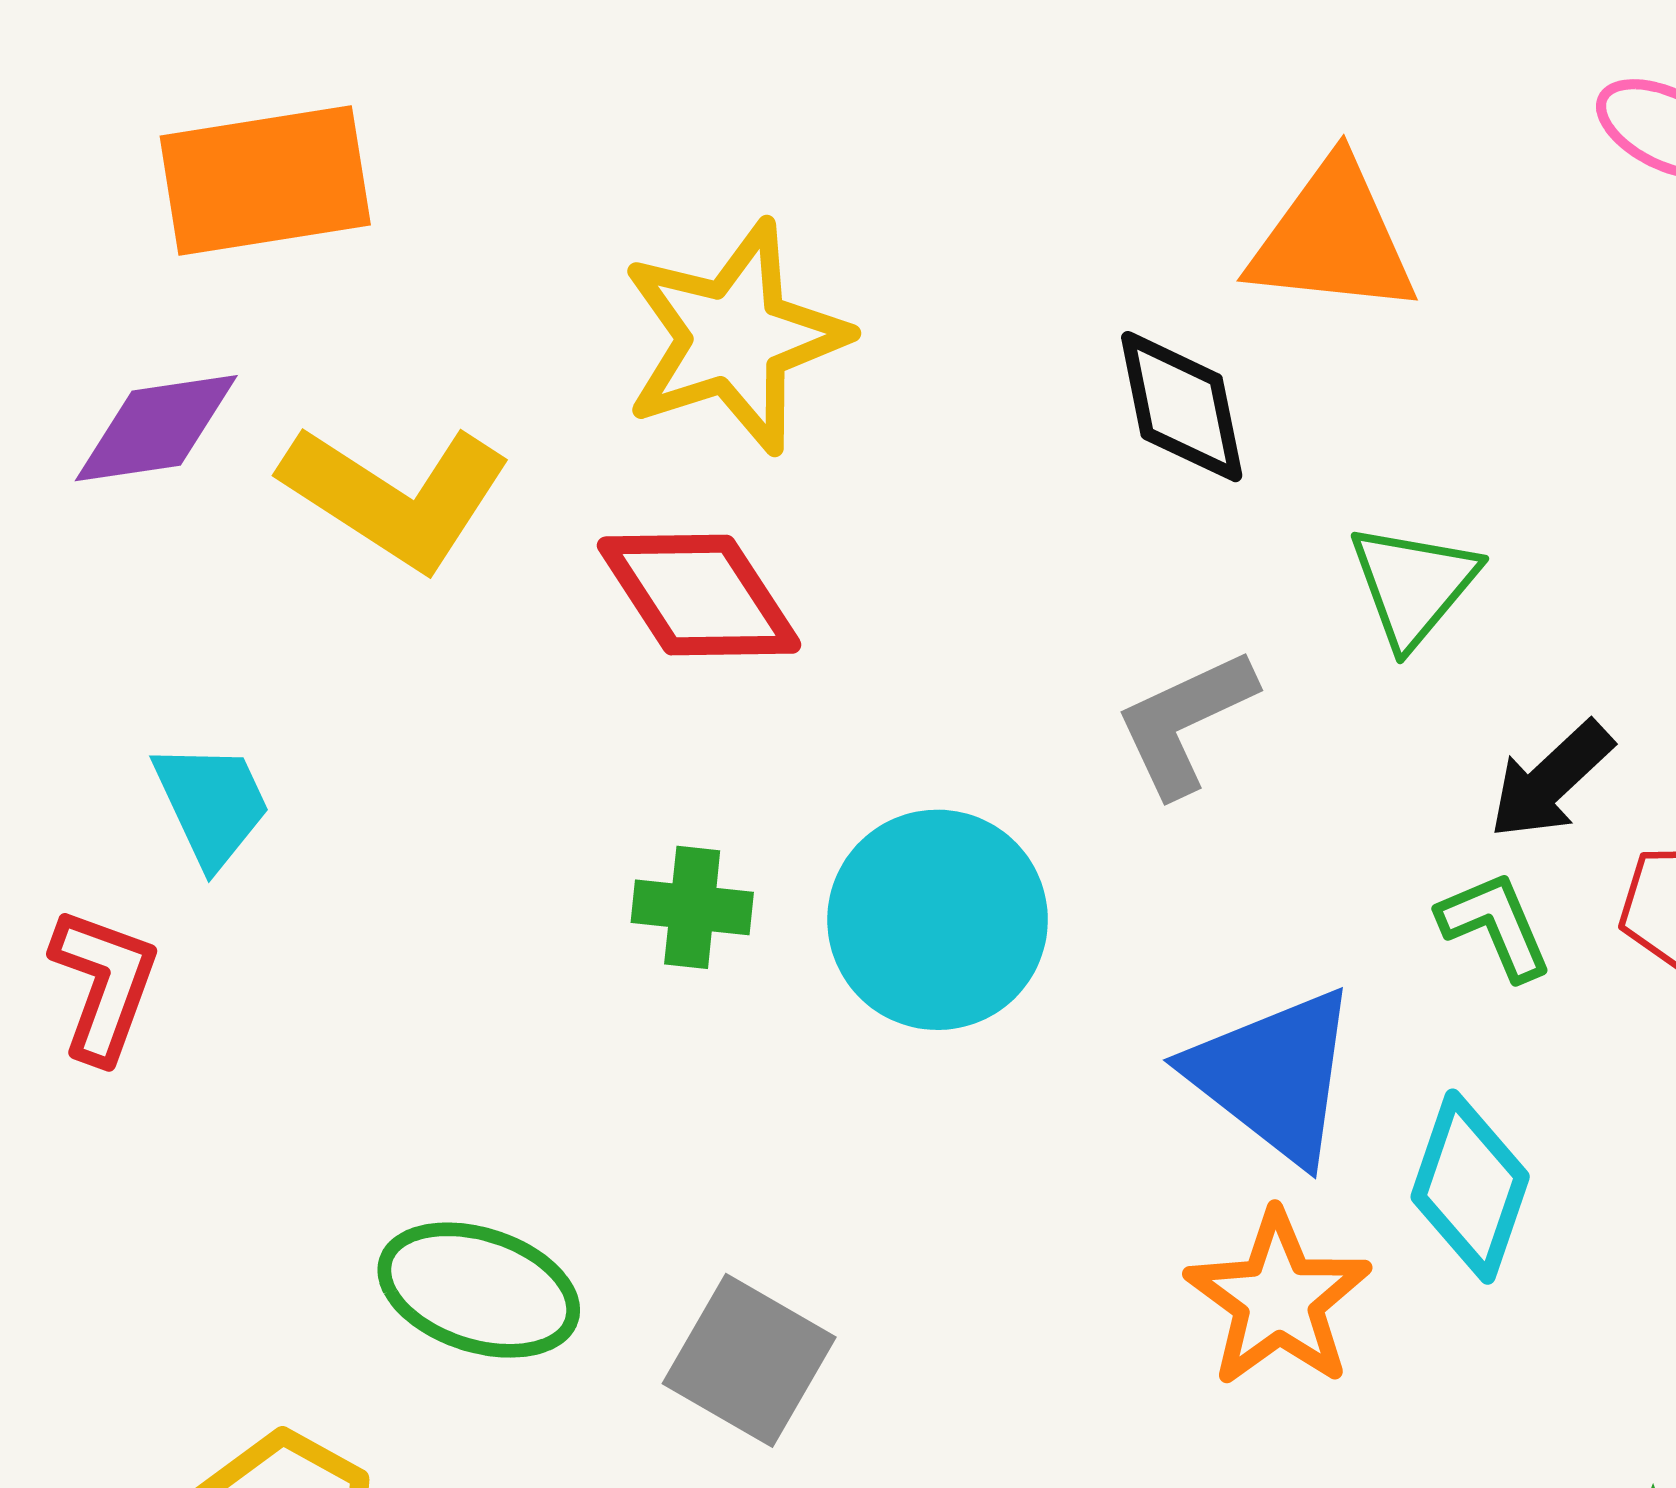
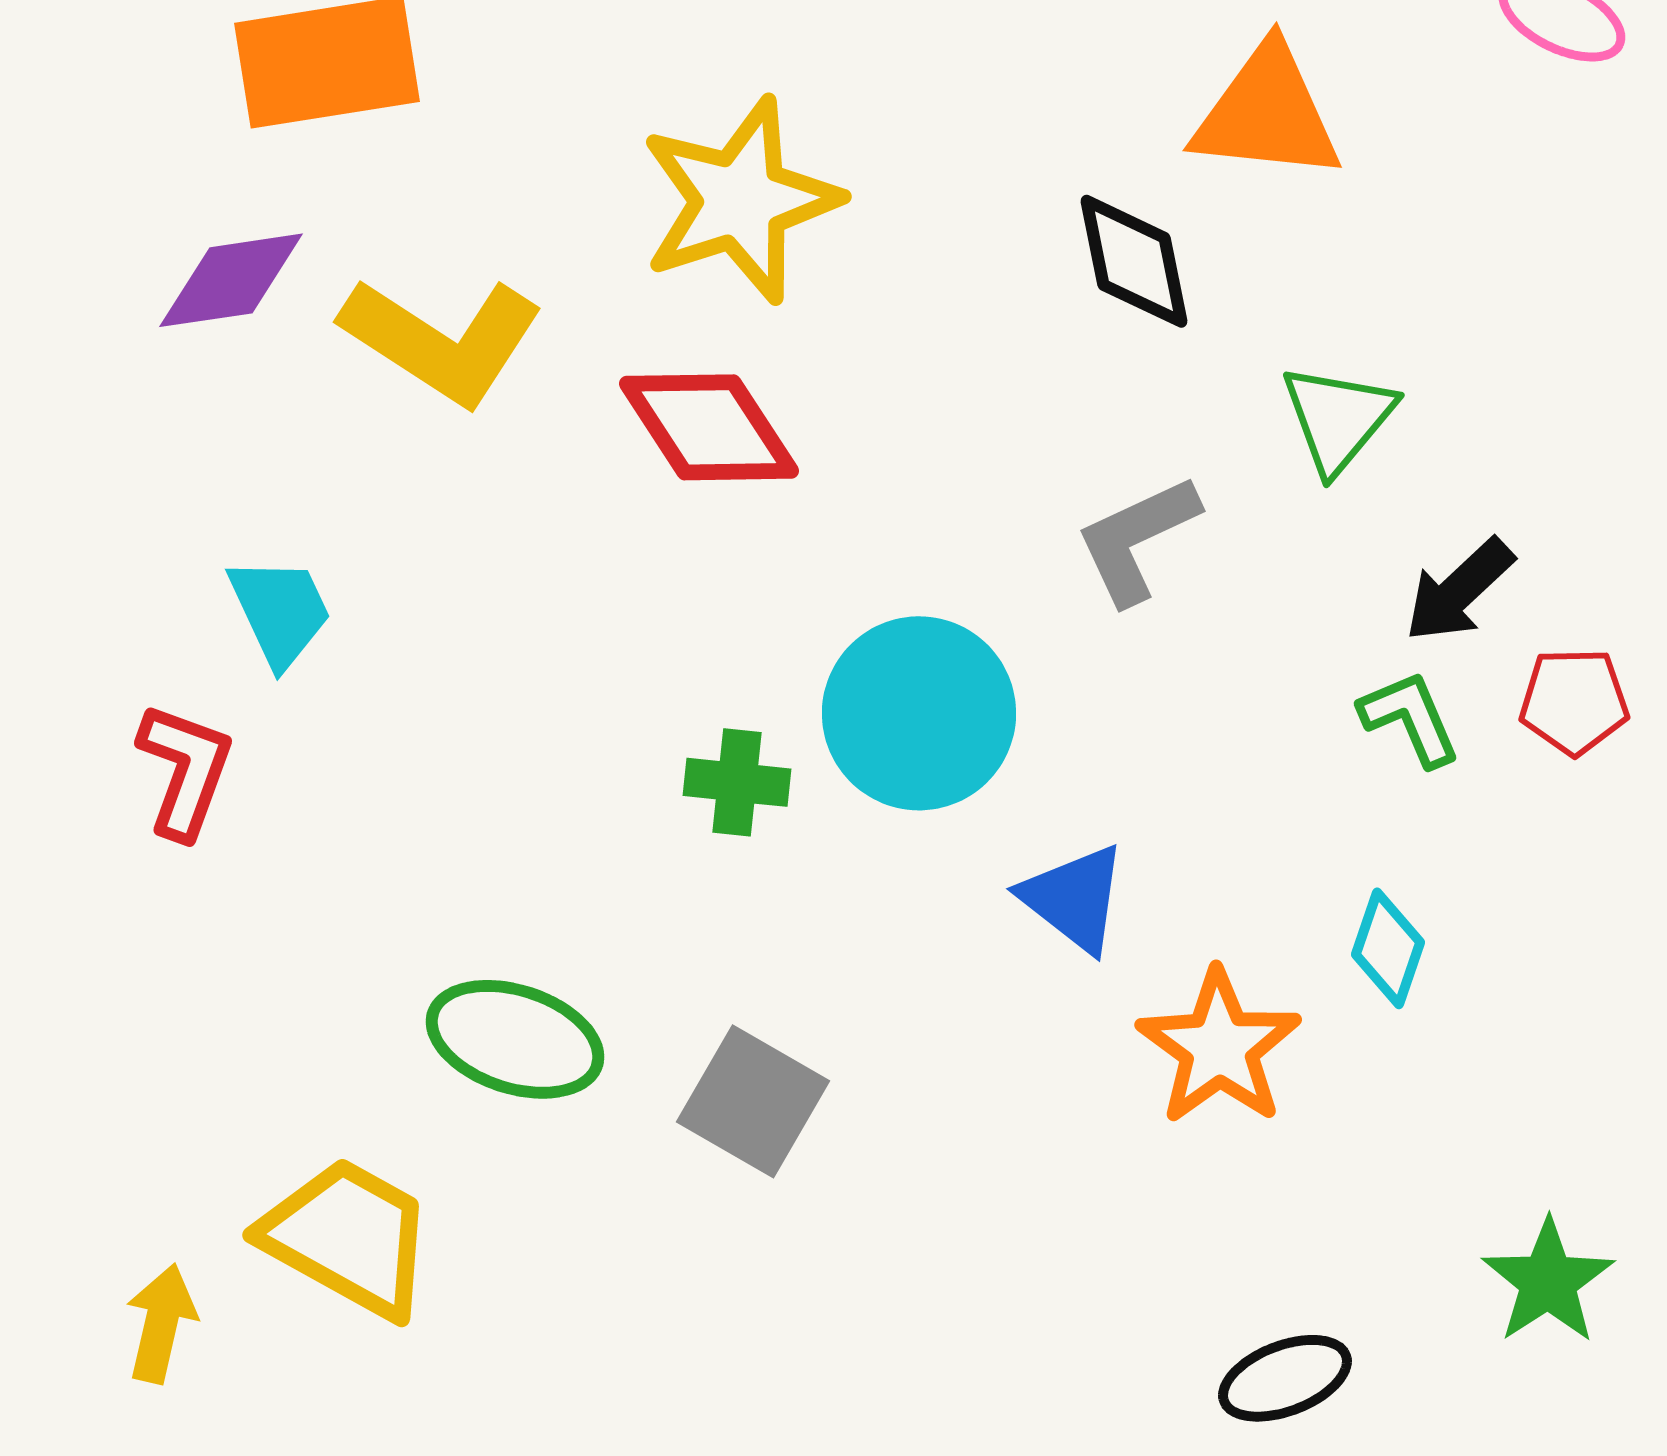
green cross: (692, 907) -> (737, 782), moved
blue triangle: (1274, 1075) -> (1074, 898), moved, size x0.7
cyan diamond: (1470, 1187) -> (1388, 948), size x0.7

